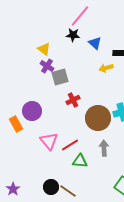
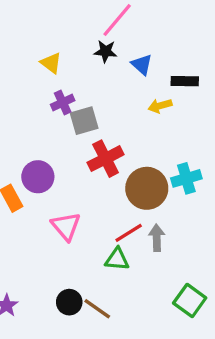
yellow triangle: (44, 49) -> (51, 63), moved
purple cross: (47, 66) -> (63, 102), turned 32
red cross: (73, 100) -> (106, 159), size x1.5
red line: (70, 145) -> (129, 233), moved

